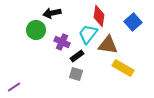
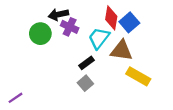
blue square: (133, 22) -> (129, 22), moved
purple cross: (62, 42) -> (70, 27), moved
gray square: (76, 74) -> (85, 83), turned 32

